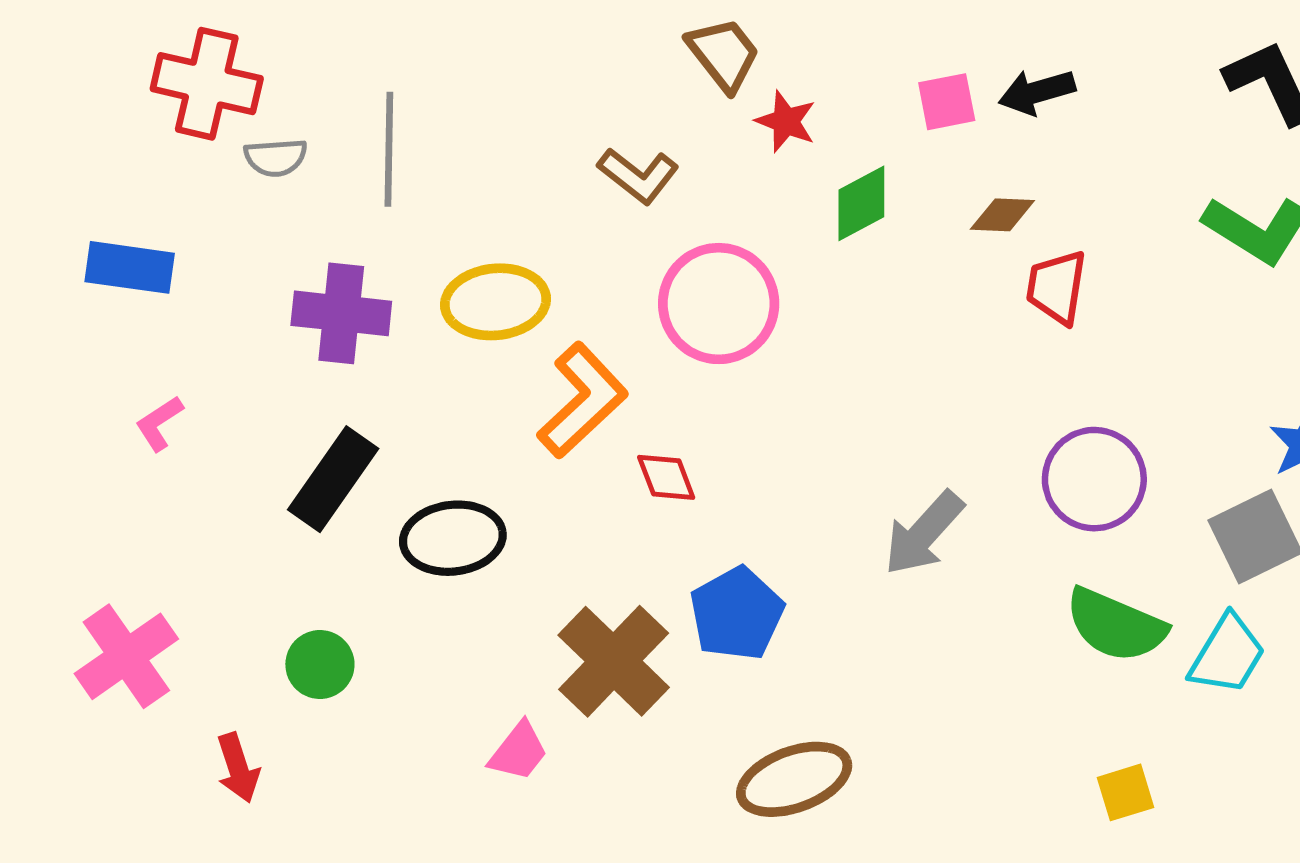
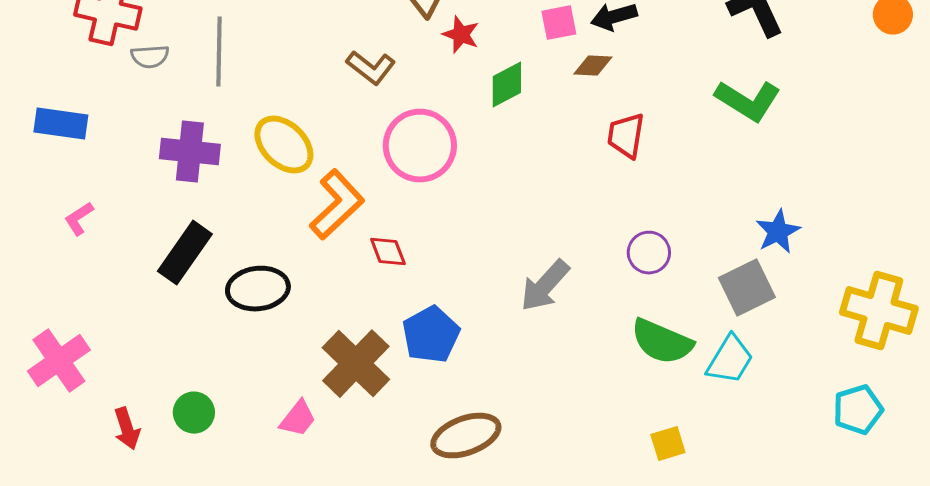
brown diamond: (1002, 215) -> (593, 66), moved
yellow ellipse: (495, 302) -> (284, 145), turned 50
purple circle: (1094, 479) -> (649, 253), size x0.7
green circle: (320, 664) -> (194, 413), moved

